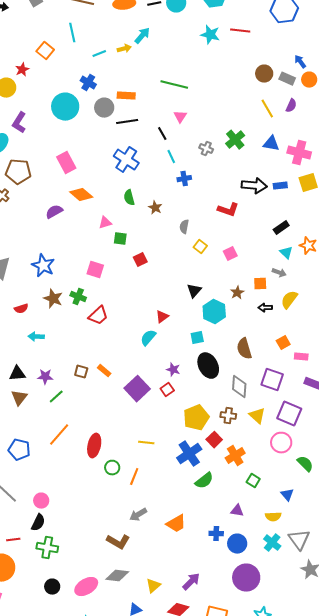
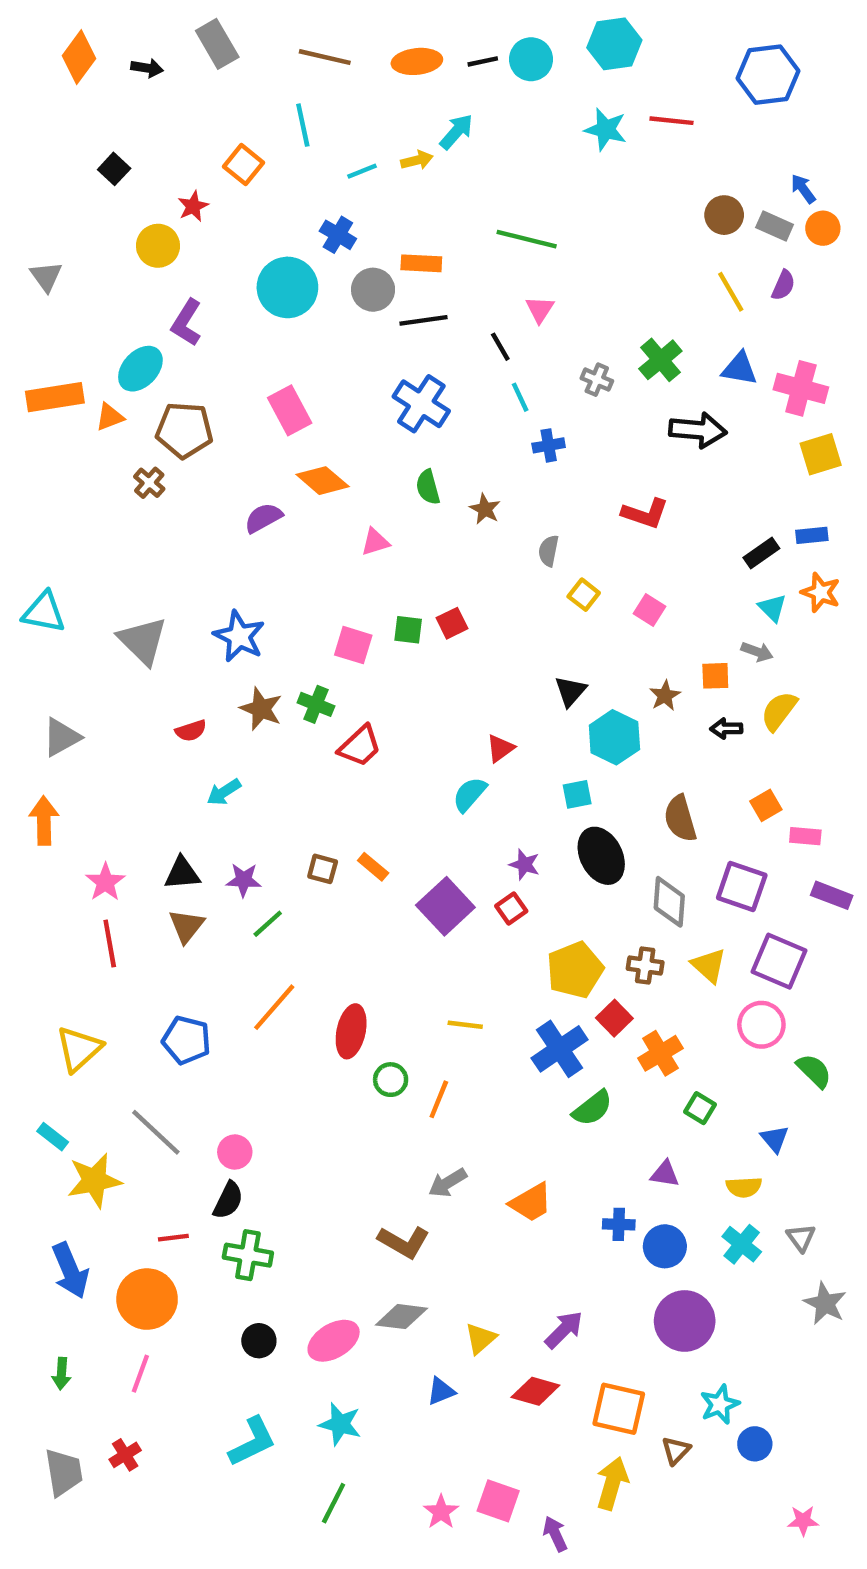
black arrow: (254, 186) -> (698, 430), moved
blue rectangle: (280, 186) -> (812, 535), moved
green square: (120, 239) -> (408, 630), moved
pink square: (230, 254) -> (650, 610), turned -32
cyan arrow: (36, 337) -> (224, 792), turned -35
gray triangle: (299, 540) -> (801, 1238), size x0.6

